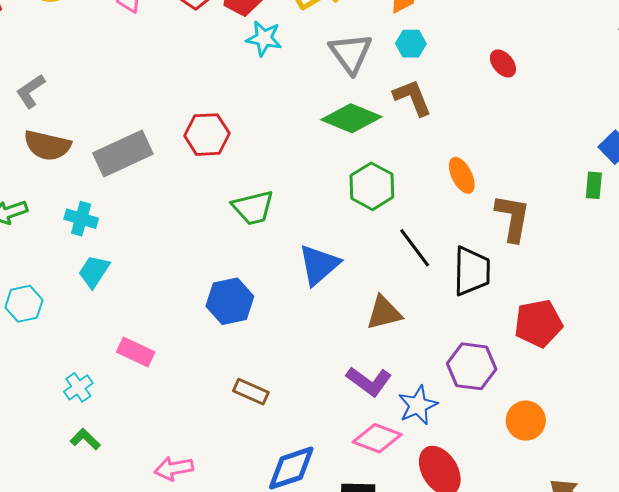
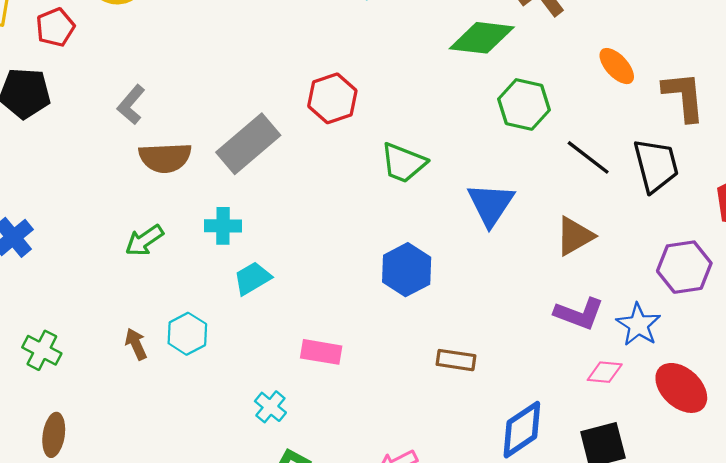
green trapezoid: (253, 208) -> (403, 163), turned 51
cyan trapezoid: (94, 271) -> (252, 278), turned 42
pink diamond: (377, 438) -> (605, 372), size x0.7

